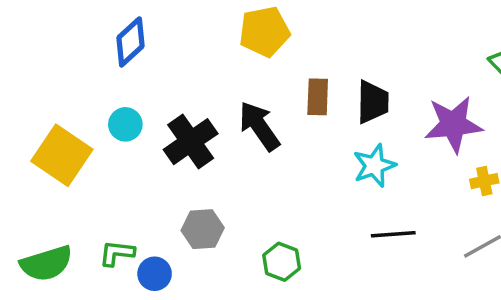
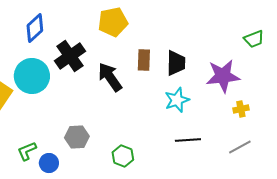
cyan circle: (125, 124) -> (32, 76), size x1.8
black cross: (191, 142) -> (70, 56), moved
green L-shape: (117, 253) -> (27, 151), turned -30

